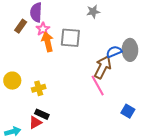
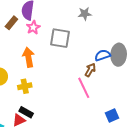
orange arrow: (47, 42) -> (29, 57), moved
brown arrow: (103, 67) -> (90, 70), size x0.6
blue square: (128, 111) -> (112, 116), turned 32

